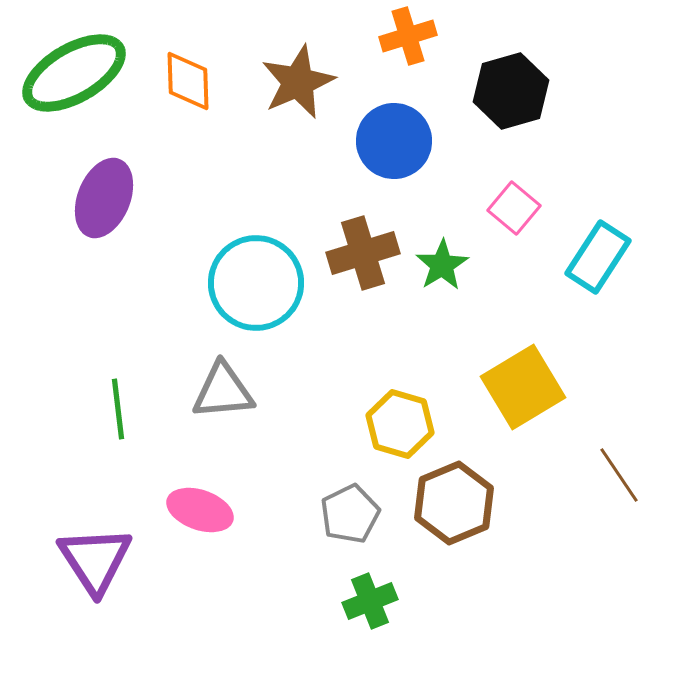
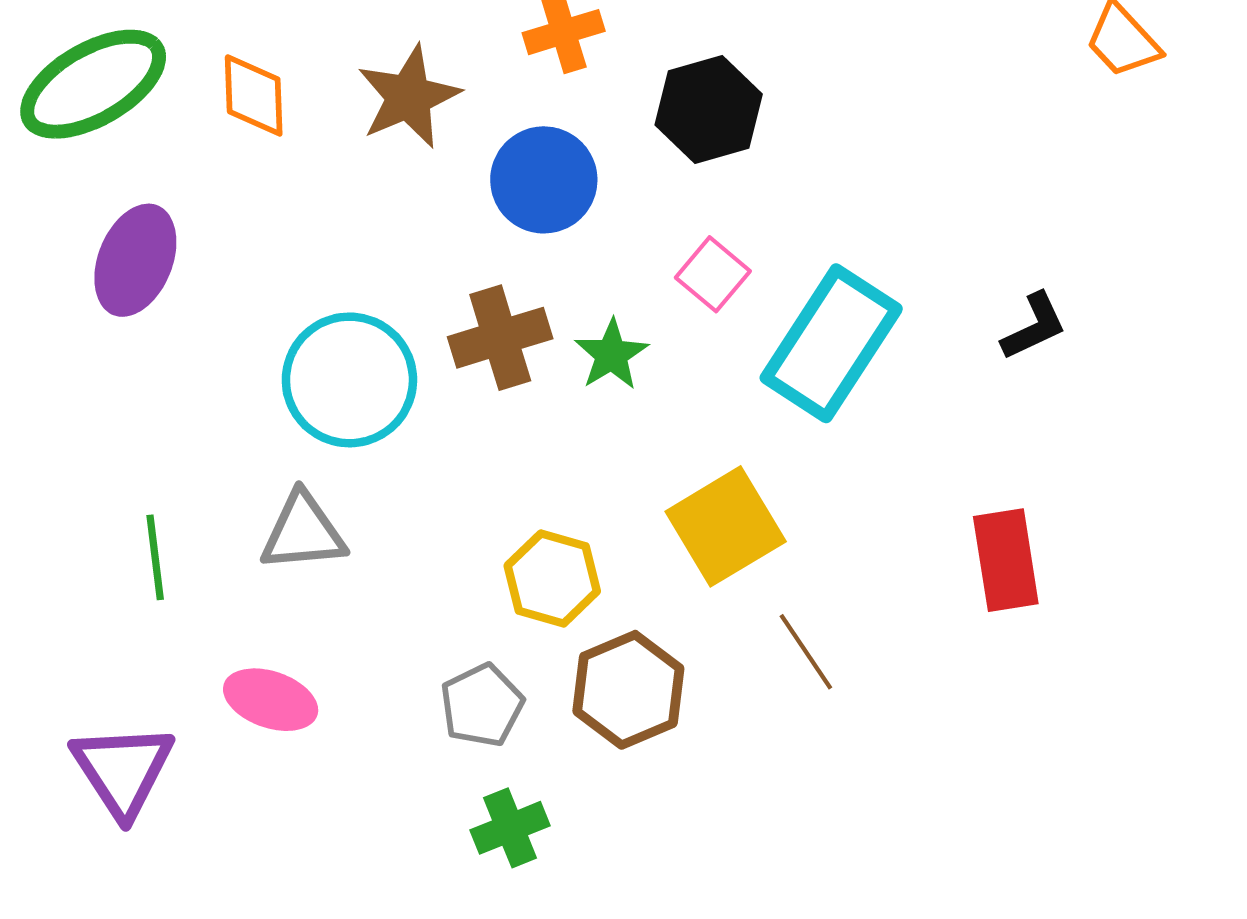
cyan rectangle: (598, 257) -> (831, 343), size x1.5
brown line: (619, 475) -> (806, 652), moved

